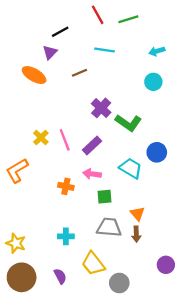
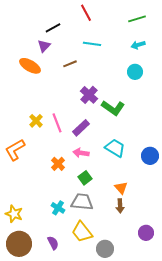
green line: (128, 19) -> (137, 19), moved
blue circle: (157, 152) -> (150, 156), moved
orange cross: (66, 186) -> (58, 164), turned 32
green square: (105, 197) -> (85, 178), moved, turned -32
gray trapezoid: (109, 227) -> (82, 202), moved
cyan cross: (66, 236) -> (58, 208), turned 32

